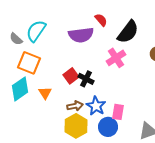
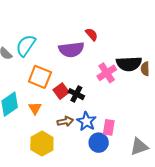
black semicircle: (128, 32) -> (129, 64), moved, turned 50
orange square: (29, 63) -> (40, 77), moved
yellow hexagon: (76, 126) -> (42, 144), moved

